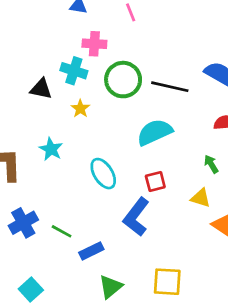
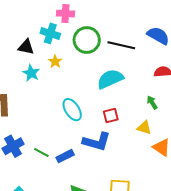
cyan star: (51, 149) -> (31, 73), moved
blue L-shape: (136, 217) -> (97, 142), turned -112
blue rectangle: (91, 251) -> (65, 156), moved

